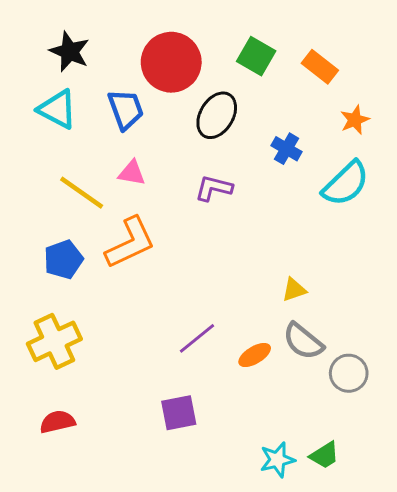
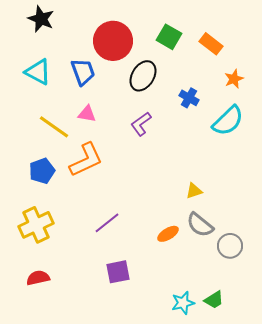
black star: (70, 52) -> (41, 19), moved
purple L-shape: (214, 188) -> (141, 124), turned -50
purple line: (197, 338) -> (107, 223), moved

